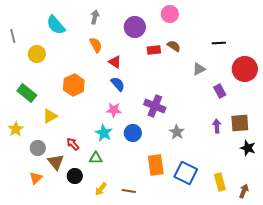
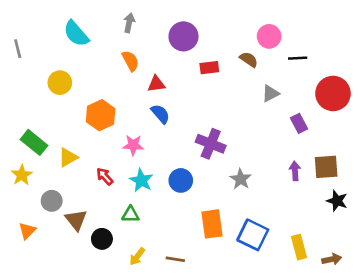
pink circle: (170, 14) -> (269, 36), moved
brown semicircle: (174, 46) -> (249, 59), moved
yellow circle: (37, 54) -> (60, 83), moved
red triangle: (115, 62) -> (156, 84), turned -40
green rectangle: (27, 93) -> (34, 142), moved
pink star: (114, 110) -> (133, 145), moved
red arrow: (73, 144) -> (105, 176), moved
orange triangle: (36, 178) -> (27, 231), moved
brown arrow: (244, 191) -> (332, 259), turned 56

